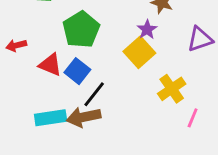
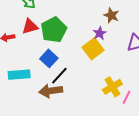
red triangle: (50, 65) -> (30, 26), moved, turned -42
yellow cross: (172, 89) -> (112, 87), moved
cyan rectangle: (51, 118) -> (19, 75), moved

